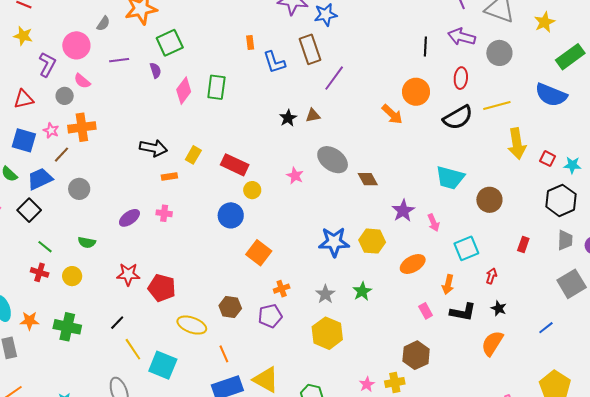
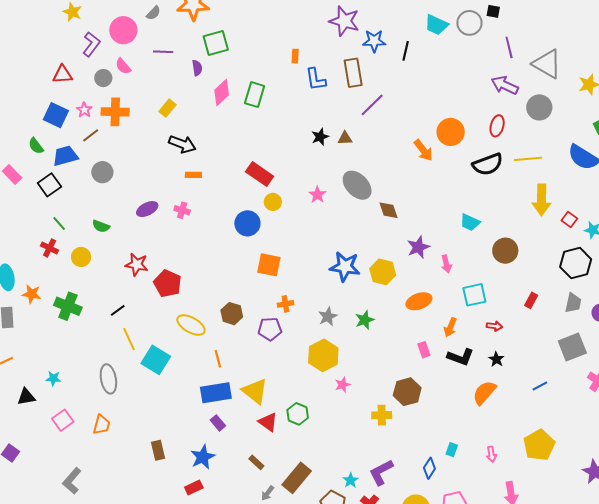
black line: (425, 47) -> (406, 51), moved
yellow rectangle: (193, 155) -> (168, 108), moved
cyan trapezoid: (450, 178) -> (470, 222), size x0.7
orange square: (259, 253) -> (269, 265), turned -35
red arrow: (491, 276) -> (495, 326), turned 70
pink star: (367, 384) -> (343, 385), moved

